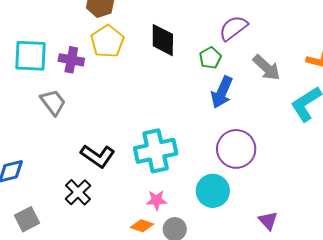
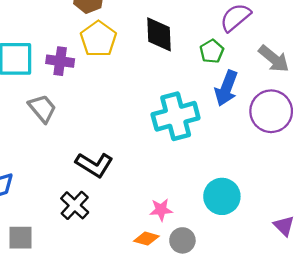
purple circle: (236, 149) -> (271, 111), moved
cyan cross: (156, 151) -> (176, 116), moved
gray square: (27, 219) -> (20, 238), turned 30

